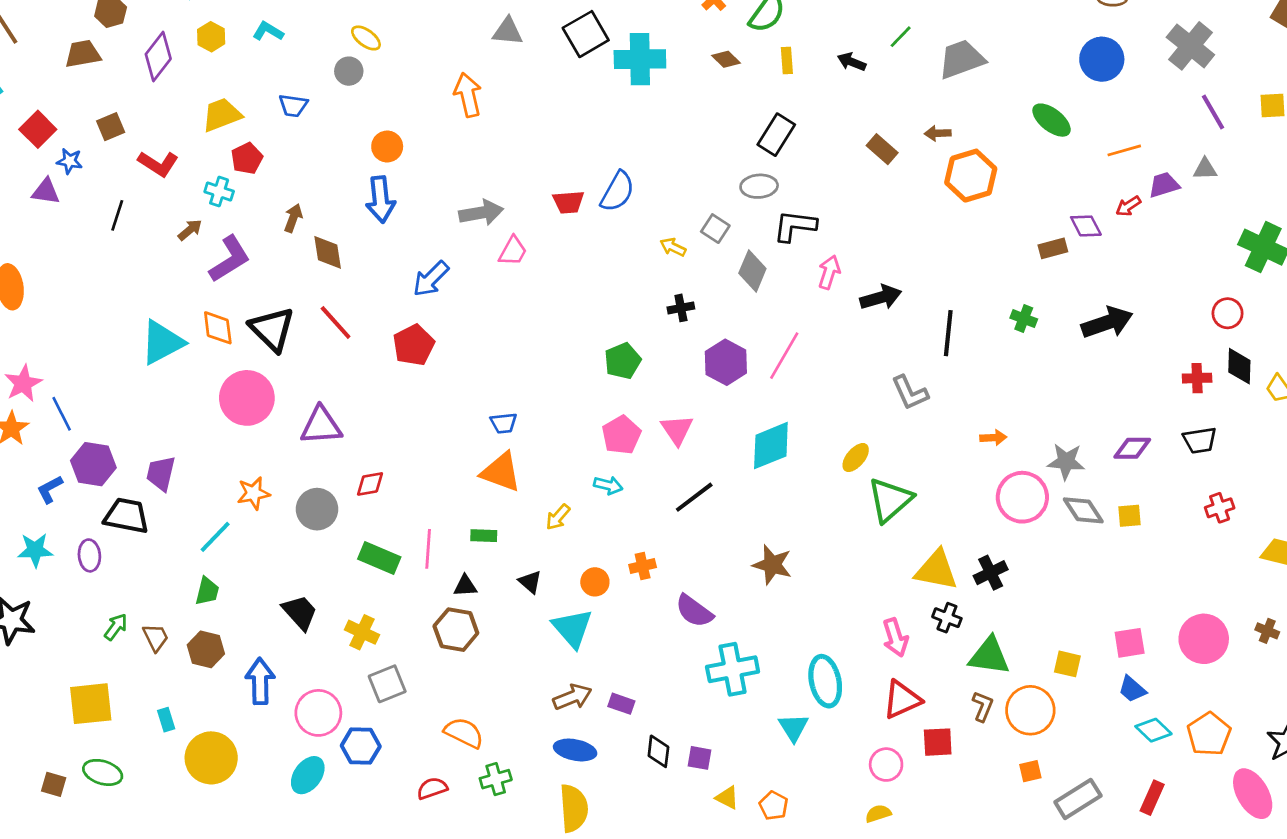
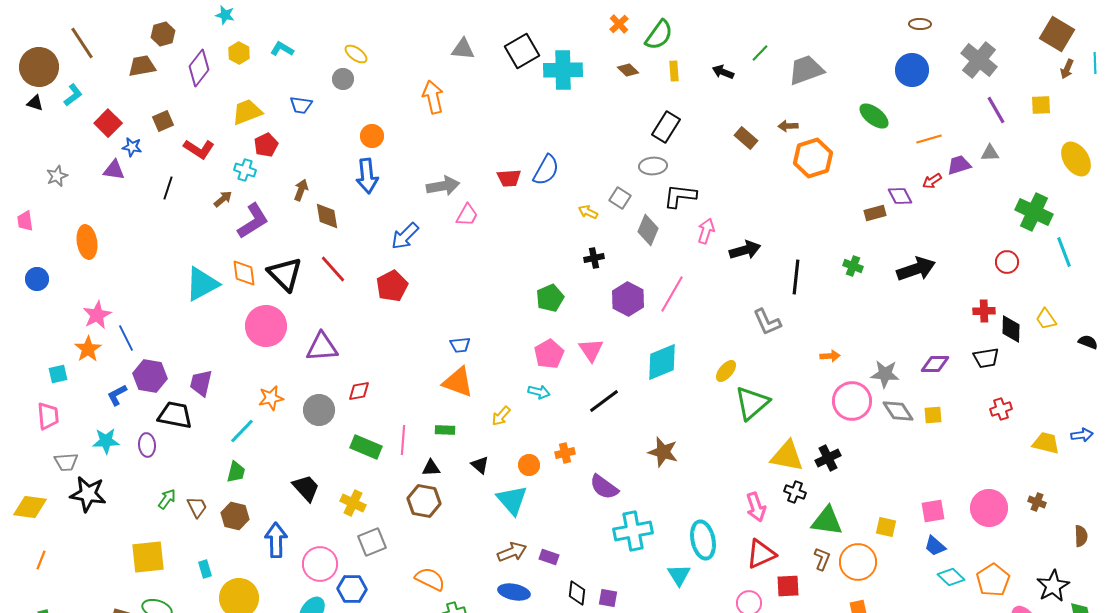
black diamond: (1239, 366) -> (1011, 329), moved

